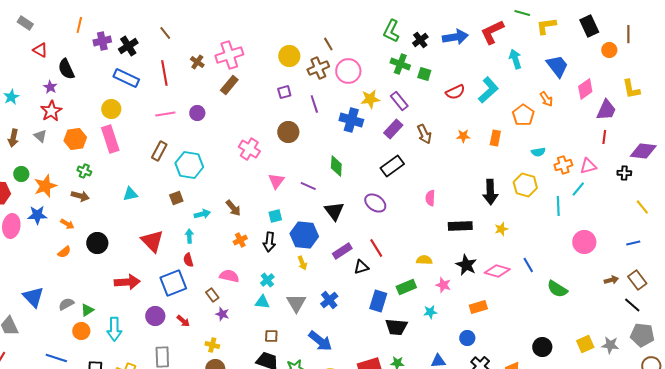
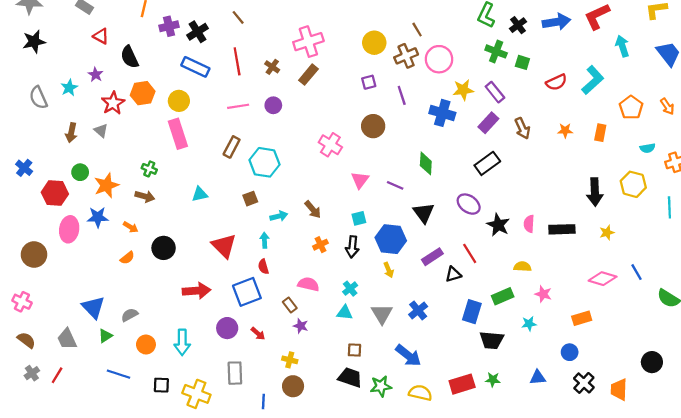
brown cross: (197, 62) -> (272, 67), moved
purple star: (50, 87) -> (95, 75), moved
orange arrow: (546, 99) -> (667, 106), moved
orange hexagon: (75, 139) -> (143, 93), moved
pink semicircle: (430, 198) -> (529, 224), moved
black star: (466, 265) -> (498, 225), moved
green triangle: (87, 310) -> (105, 336), moved

